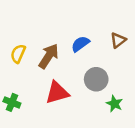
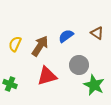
brown triangle: (118, 40) -> (97, 33), turned -48
green star: (114, 104) -> (94, 85), size x1.5

